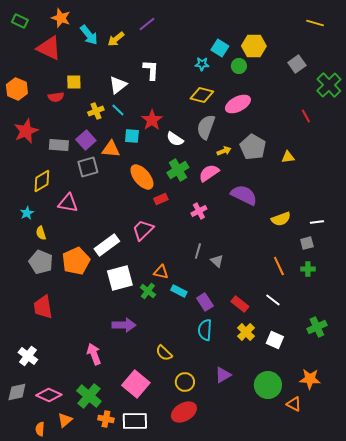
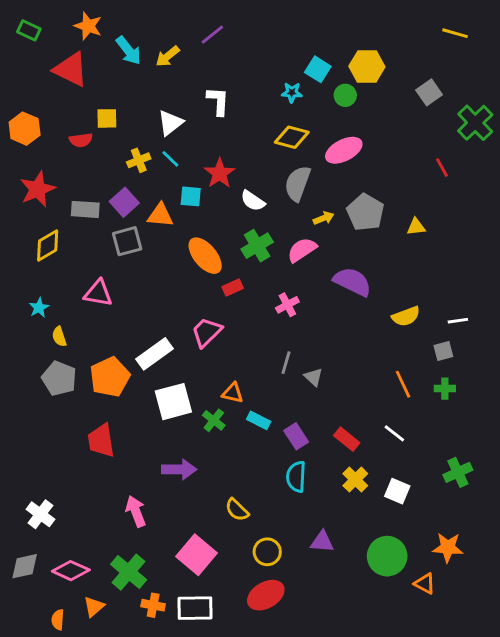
yellow diamond: (42, 181) -> (48, 246), moved
red trapezoid: (43, 307) -> (101, 441), moved
purple triangle: (223, 375) -> (322, 542), turned 36

